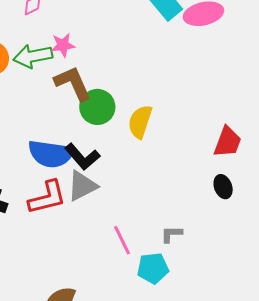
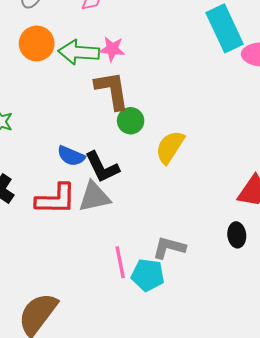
green circle: (97, 107) -> (131, 121), size x0.7
blue semicircle: (51, 154) -> (71, 156), size x0.6
gray L-shape: (172, 234) -> (169, 248), moved, size x1.4
cyan pentagon: (153, 268) -> (148, 275), moved

